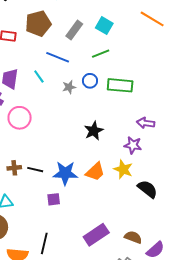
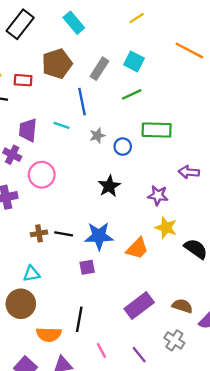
blue line: (58, 57) -> (82, 102), turned 60
cyan line: (39, 76) -> (61, 125), turned -32
blue circle: (90, 81) -> (123, 147), moved
black star: (94, 131) -> (109, 186), moved
purple star: (133, 145) -> (158, 195), moved
orange trapezoid: (95, 172) -> (137, 248), moved

